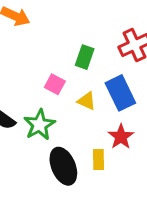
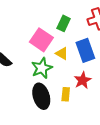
pink square: (55, 84) -> (41, 40), size x1.6
green star: (39, 125) -> (42, 68), moved

